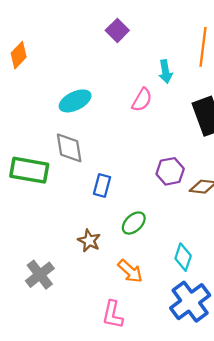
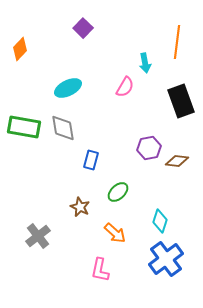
purple square: (117, 30) -> (83, 28), moved
green rectangle: (29, 170) -> (24, 127), moved

